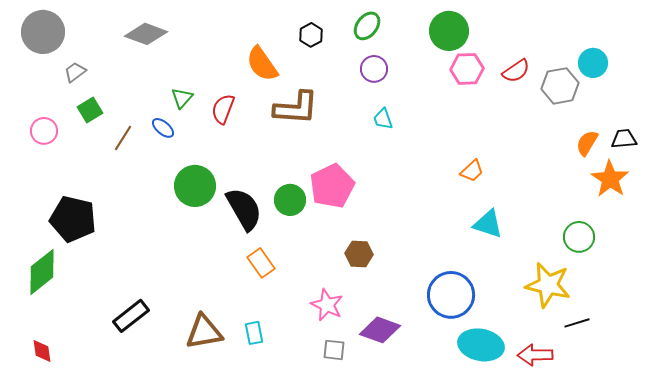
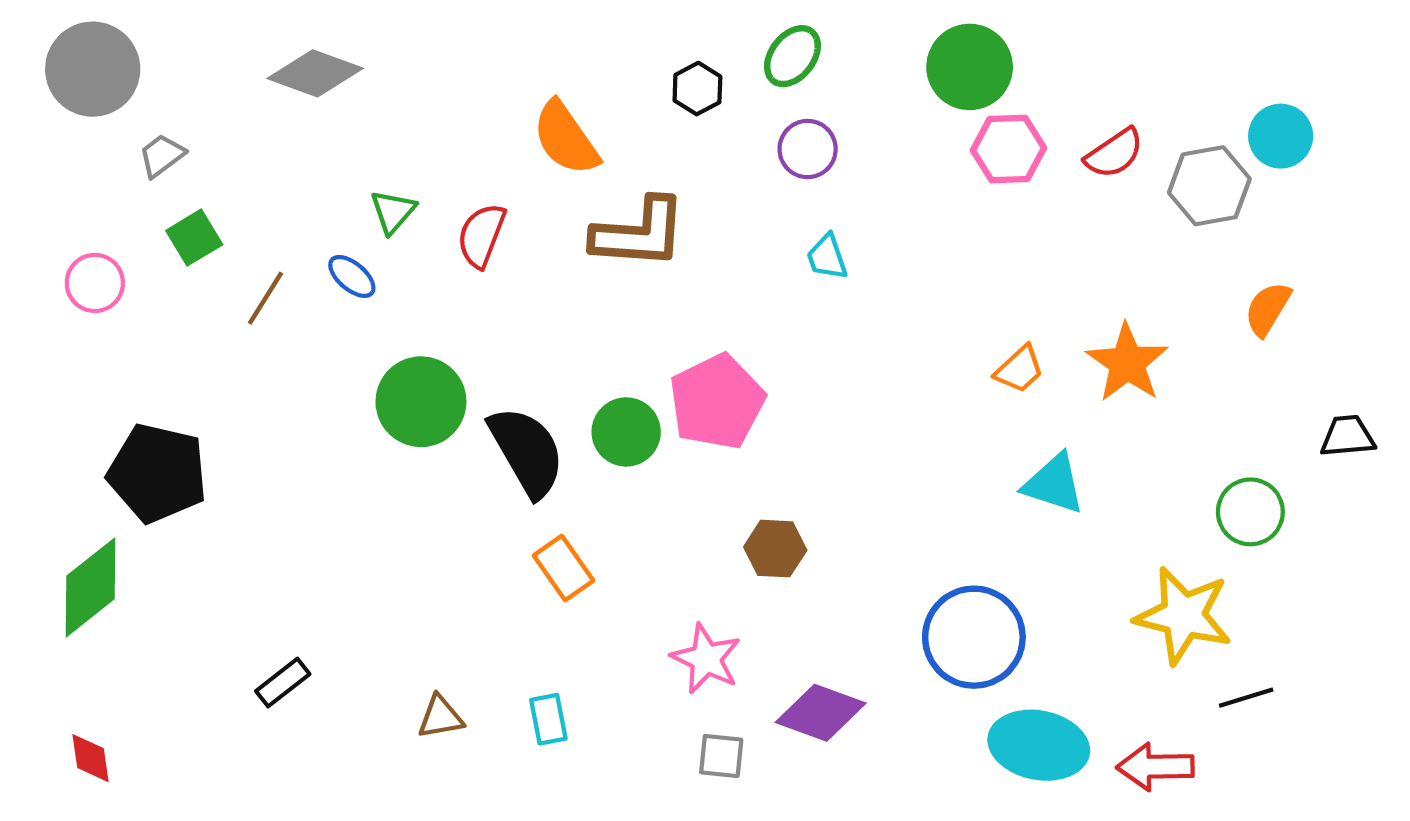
black hexagon: (311, 35) -> (697, 89), moved
black trapezoid: (624, 139) -> (1348, 436), moved
orange star: (610, 179) -> (1127, 363), moved
black rectangle: (131, 316) -> (283, 683), size x0.7
brown triangle: (204, 332) -> (440, 717), size x0.6

